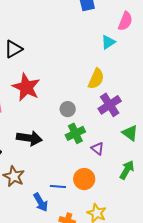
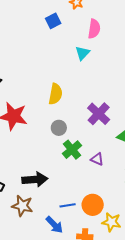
yellow semicircle: (96, 79) -> (55, 94), moved
black arrow: (29, 138) -> (35, 179), moved
orange circle: (84, 179) -> (93, 205), moved

